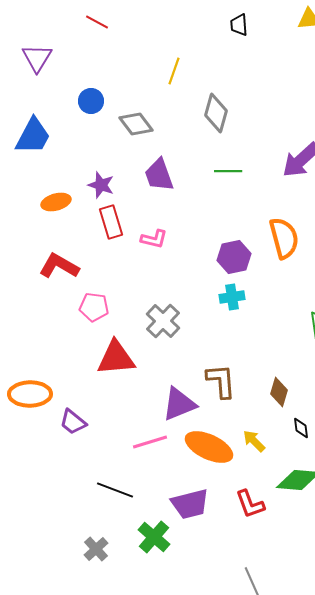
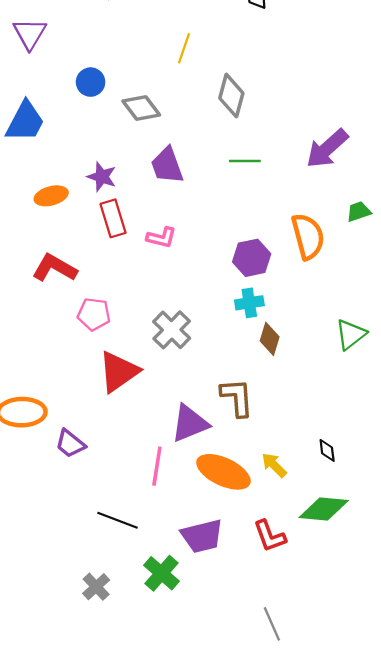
red triangle: (116, 358) -> (119, 372), turned -30
brown diamond: (279, 392) -> (270, 339), moved
pink line: (150, 442) -> (157, 466), turned -64

